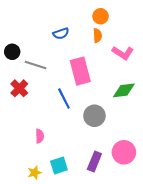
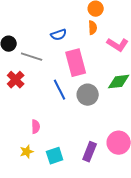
blue semicircle: (61, 34) -> (59, 35), moved
gray circle: (94, 116) -> (88, 95), moved
yellow star: (35, 173) -> (27, 152), moved

